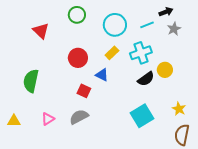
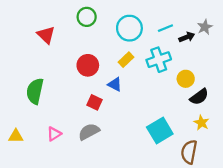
black arrow: (166, 12) -> (187, 37), moved
gray star: (174, 29) -> (205, 27), moved
black semicircle: (146, 79) -> (199, 97), moved
brown semicircle: (182, 135) -> (189, 152), moved

